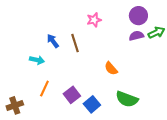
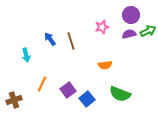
pink star: (94, 20) -> (102, 27), moved
cyan arrow: (37, 60) -> (26, 55), moved, turned 64
orange semicircle: (111, 68) -> (105, 65), turned -56

